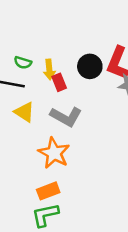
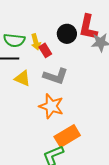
green semicircle: (23, 63) -> (14, 40), size x1.5
orange rectangle: (48, 191) -> (67, 136), moved, size x1.4

